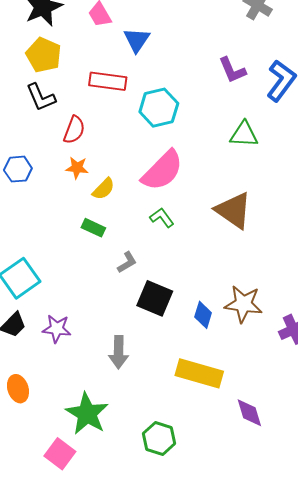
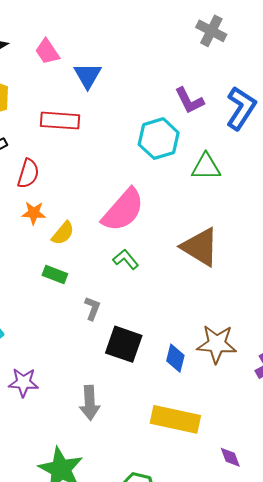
cyan hexagon: (159, 108) -> (159, 139), moved
gray L-shape: (127, 262) -> (92, 308), turned -35
purple diamond: (249, 413) -> (230, 457), size x0.7

